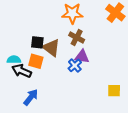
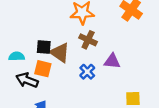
purple triangle: (82, 57) -> (112, 61), moved
cyan semicircle: (14, 60) -> (17, 56), moved

